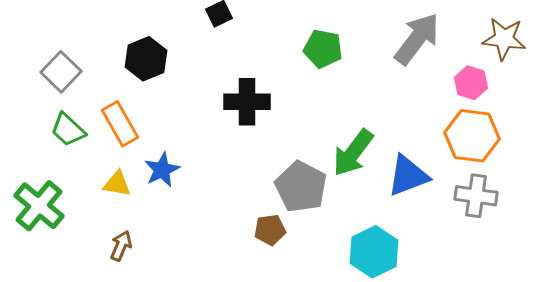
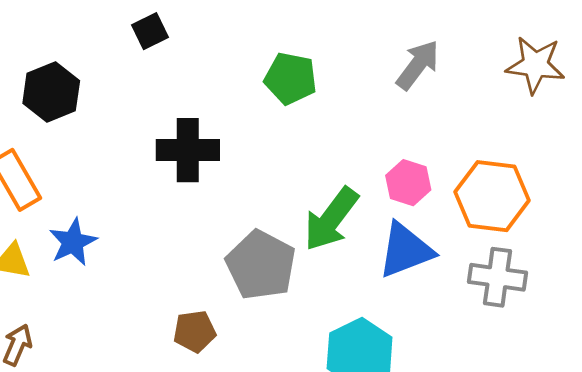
gray arrow: (417, 39) -> (418, 65), size x0.7
pink hexagon: (471, 83) -> (408, 183), moved
brown pentagon: (270, 230) -> (195, 331), moved

